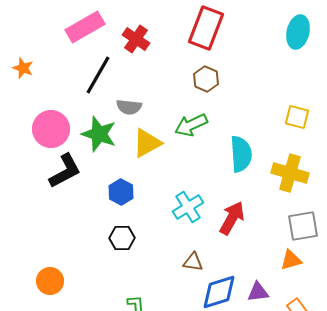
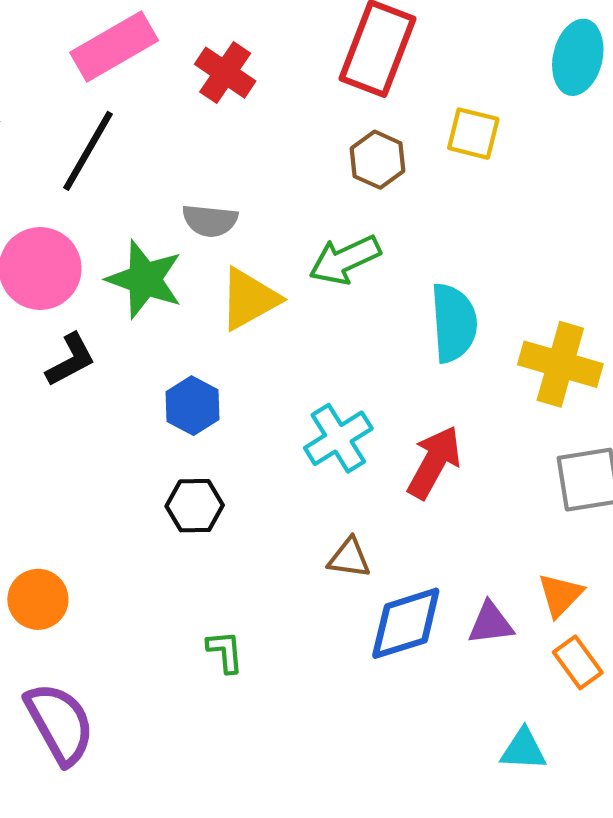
black line: (98, 75) -> (88, 151), moved
yellow square: (297, 117) -> (473, 134), moved
black L-shape: (65, 171) -> (71, 360), size x0.7
orange triangle: (291, 260) -> (560, 595), moved, turned -30

